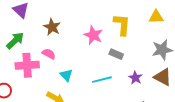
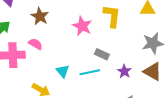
gray rectangle: (116, 54) -> (102, 54), moved
cyan triangle: (66, 75) -> (63, 71), moved

